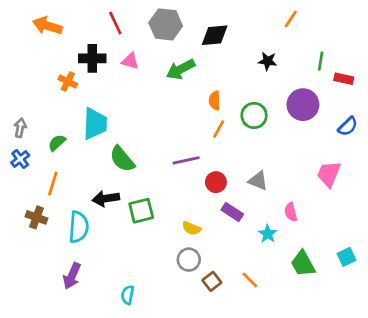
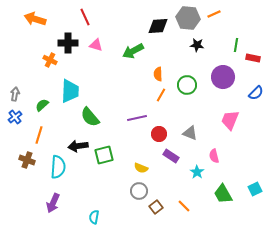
orange line: (291, 19) -> (214, 14), turned 32
gray hexagon: (166, 24) -> (188, 18), moved
pink trapezoid: (329, 174) -> (230, 120), moved

